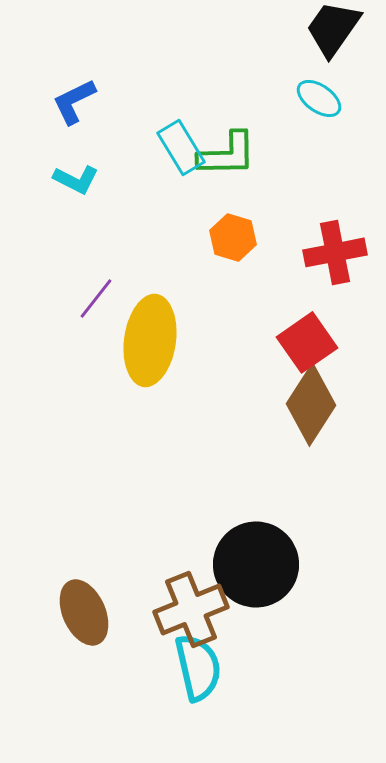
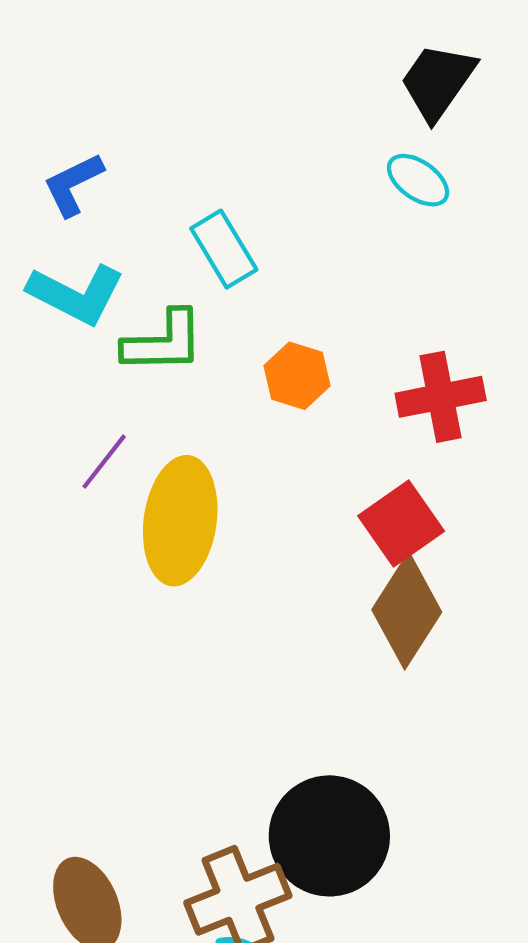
green L-shape: (227, 154) -> (163, 342), moved
cyan L-shape: (76, 179) -> (76, 294), size x1.5

